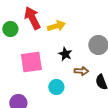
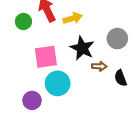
black star: (65, 54) -> (82, 48), size x1.6
cyan circle: (56, 87) -> (58, 83), moved, size x1.5

